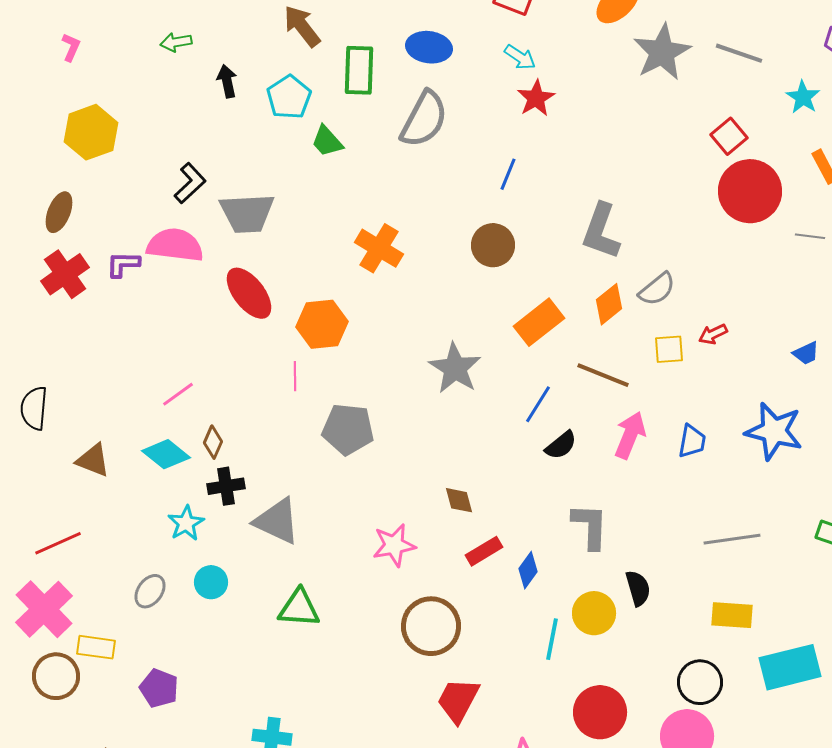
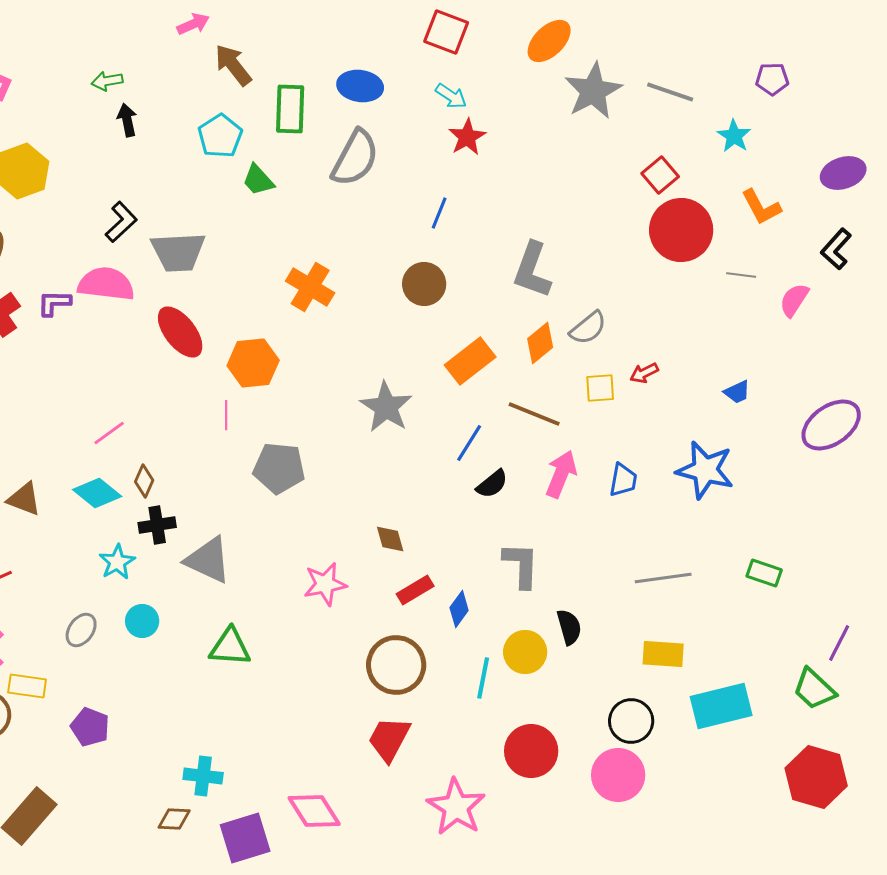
black arrow: (227, 81) -> (127, 120), moved
brown circle: (431, 626) -> (396, 665), moved

